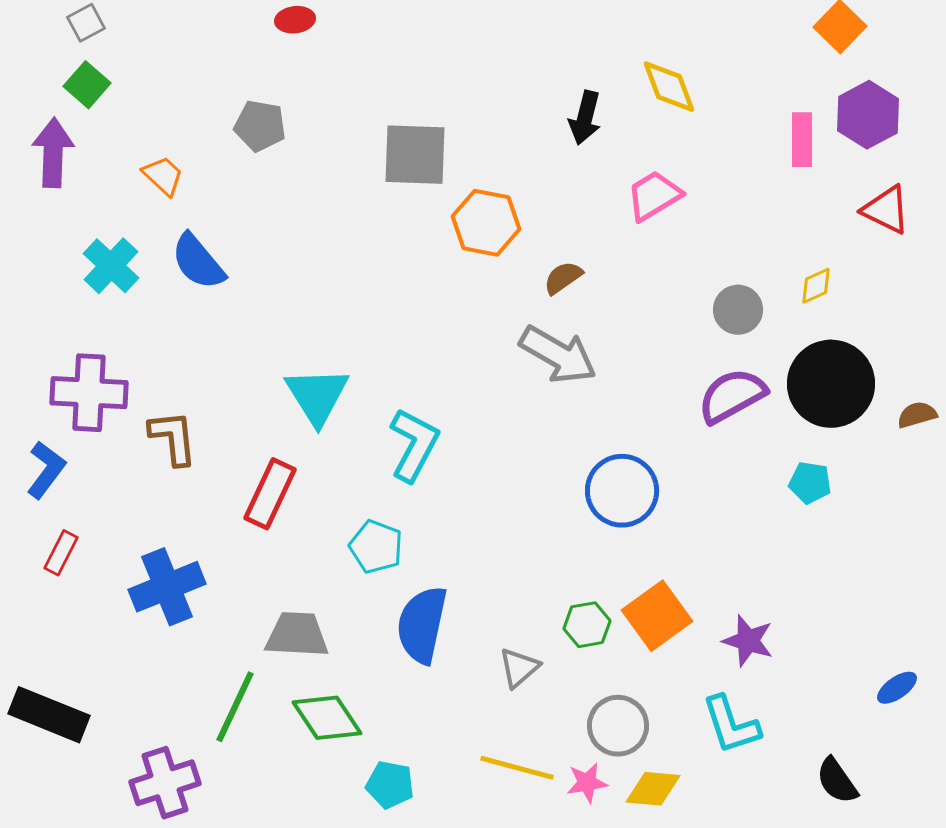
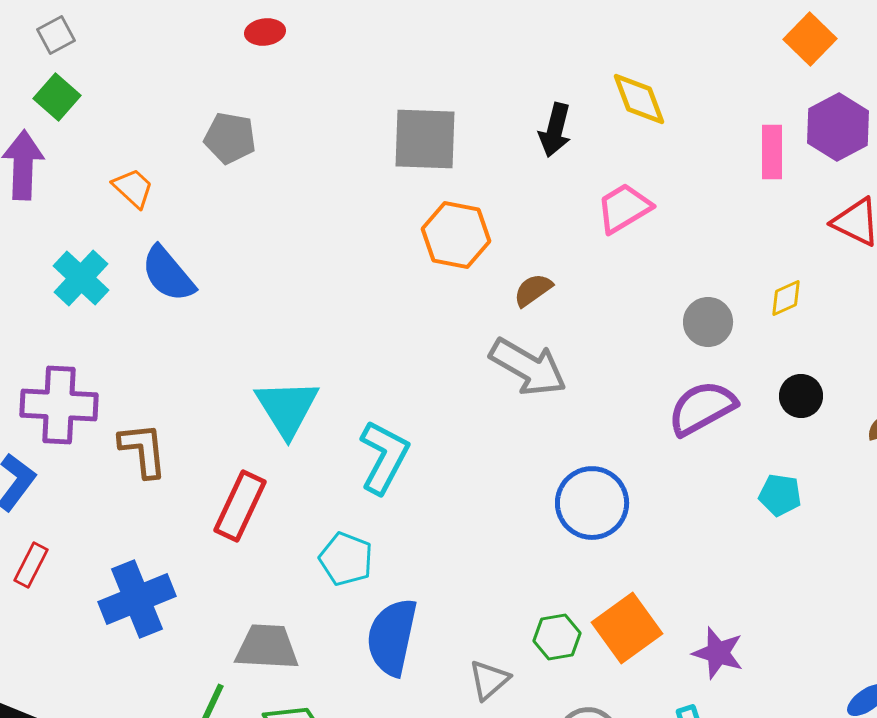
gray square: (415, 155) -> (425, 139), moved
black circle: (831, 384) -> (801, 396), size x0.5

